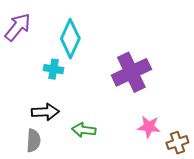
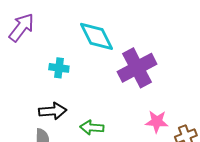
cyan diamond: (70, 39) -> (97, 36), moved, turned -48

